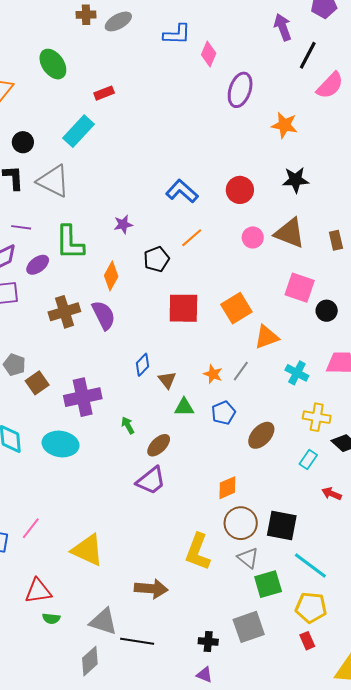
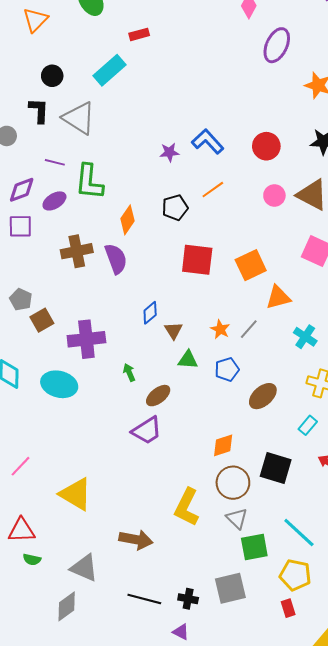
purple star: (123, 224) -> (169, 152), moved
purple line: (21, 227) -> (55, 162), moved
black square: (282, 526) -> (276, 468), moved
black line: (137, 641) -> (144, 599), moved

